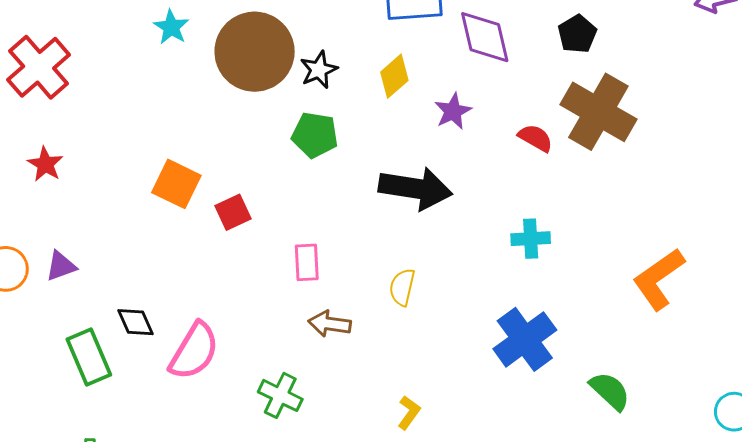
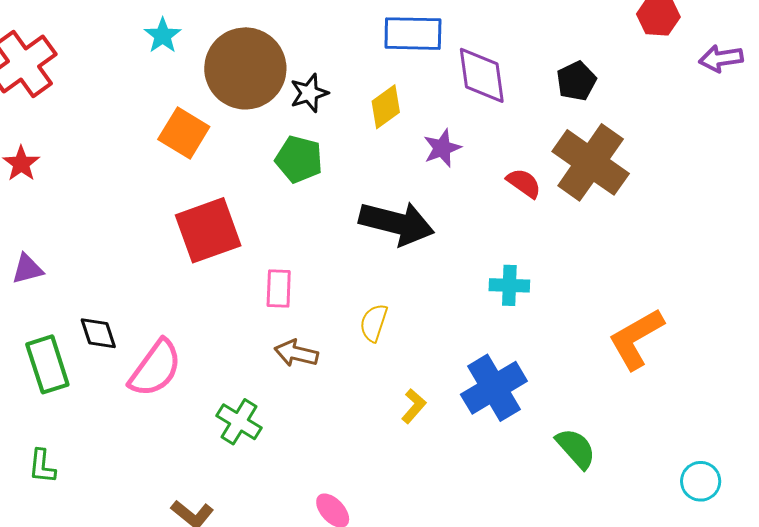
orange square: (176, 184) -> (184, 133), moved
red square: (233, 212) -> (208, 230), size x1.8
yellow L-shape: (409, 412) -> (414, 406), moved

